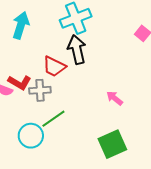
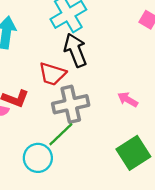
gray cross: (40, 90) -> (71, 104), moved, size x1.4

